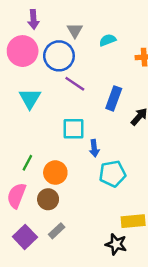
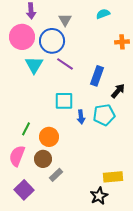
cyan semicircle: (108, 40) -> (103, 14), moved
cyan triangle: (30, 98) -> (34, 65), moved
cyan pentagon: (112, 174) -> (104, 115), moved
gray rectangle: (57, 231) -> (56, 175), moved
black star: (116, 244) -> (99, 196), turned 30

